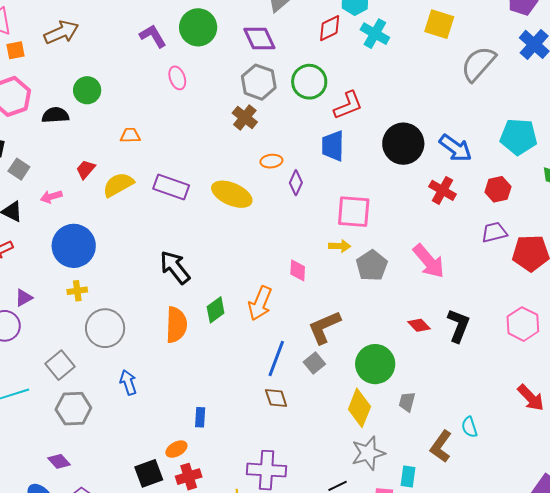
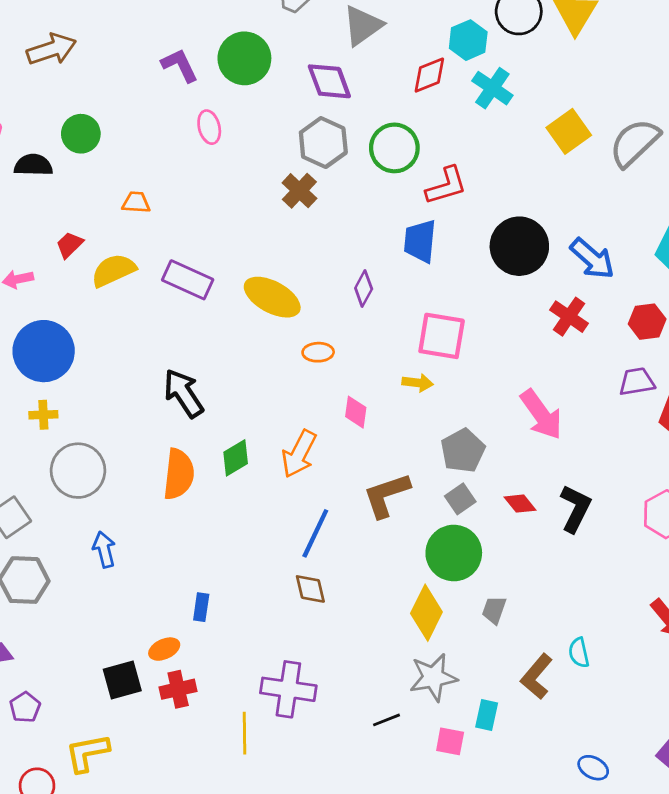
yellow square: (439, 24) -> (569, 131), moved, turned 32
orange ellipse: (271, 161) -> (318, 352), moved
gray pentagon: (372, 266) -> (463, 451), moved
gray square: (314, 363) -> (460, 499), moved

